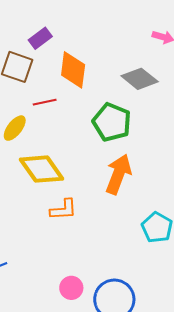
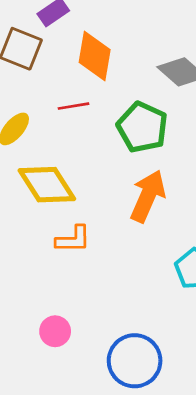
red line: (45, 102) -> (74, 106), moved
pink circle: (71, 288) -> (55, 331), moved

